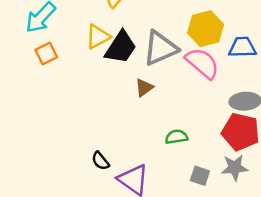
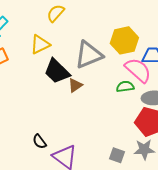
black trapezoid: (121, 47) -> (57, 71), moved, turned 100
pink semicircle: (202, 63) -> (138, 70), moved
green semicircle: (176, 137) -> (125, 87), moved

